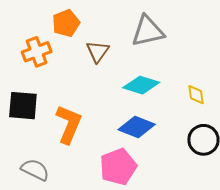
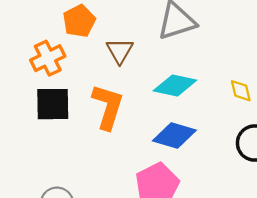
black square: (23, 106) -> (53, 104), moved
orange L-shape: (69, 124) -> (108, 107), moved

